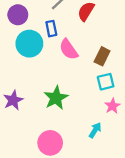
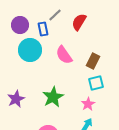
blue rectangle: (51, 29) -> (43, 29), moved
pink star: (112, 106) -> (88, 104), moved

